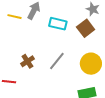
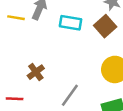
gray line: (57, 61) -> (70, 95), moved

